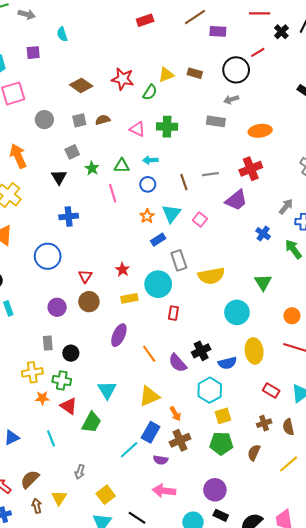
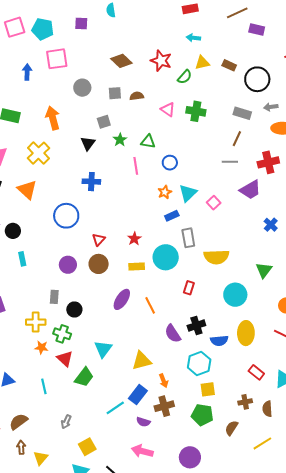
black circle: (236, 70) -> (257, 79), moved
gray arrow: (231, 99) -> (271, 107), moved
cyan arrow: (150, 160) -> (193, 38), moved
brown line: (184, 182) -> (237, 139), moved, turned 35
red rectangle: (173, 313) -> (189, 288), moved
orange line: (149, 354) -> (150, 305), moved
yellow triangle: (59, 498) -> (41, 458), moved

